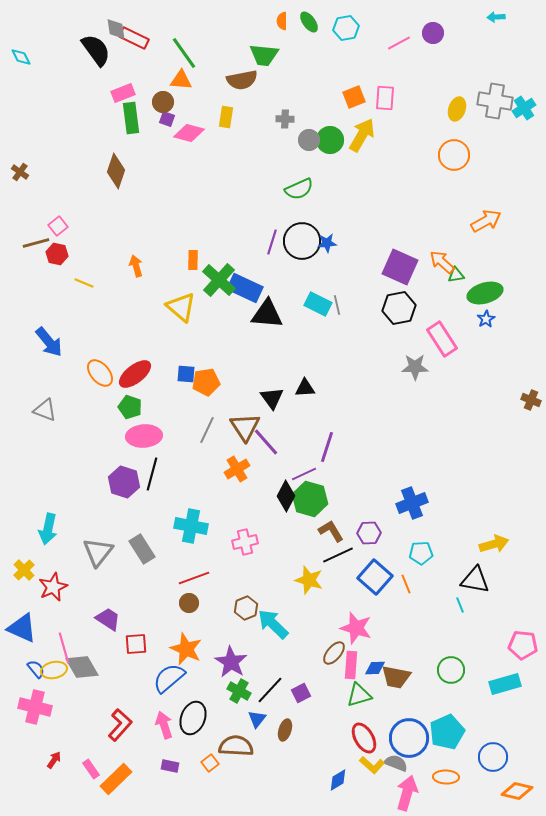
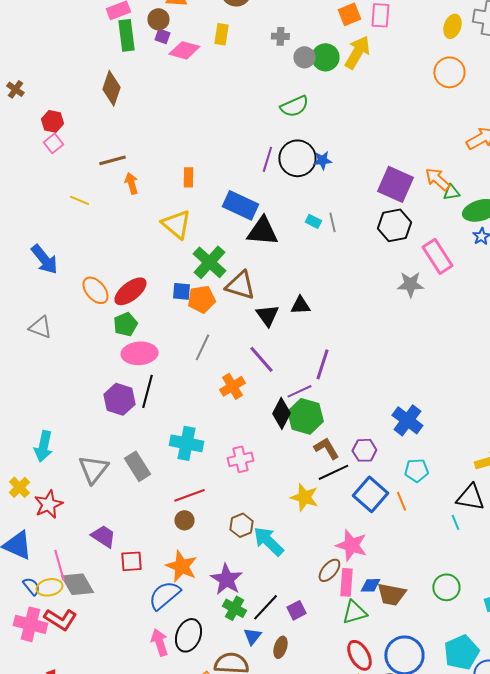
brown line: (36, 243) -> (112, 160), moved
red hexagon: (57, 254) -> (52, 121), moved
green cross: (219, 280) -> (209, 262), moved
cyan rectangle: (318, 304) -> (313, 221), size x0.6
green pentagon: (130, 407) -> (125, 324), turned 30
brown triangle: (245, 427) -> (240, 285), moved, turned -40
blue cross: (412, 503) -> (407, 420), turned -32
red L-shape: (120, 725) -> (60, 619), moved, turned 80
cyan pentagon: (447, 732) -> (461, 652), moved

